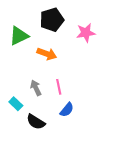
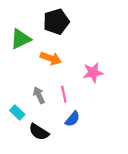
pink star: (86, 33) -> (93, 72), moved

